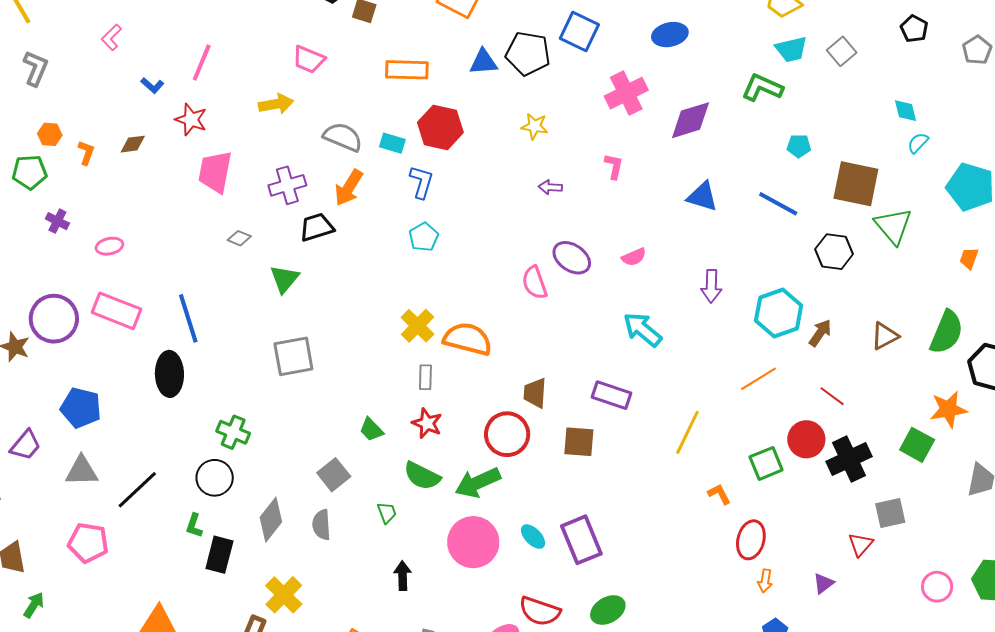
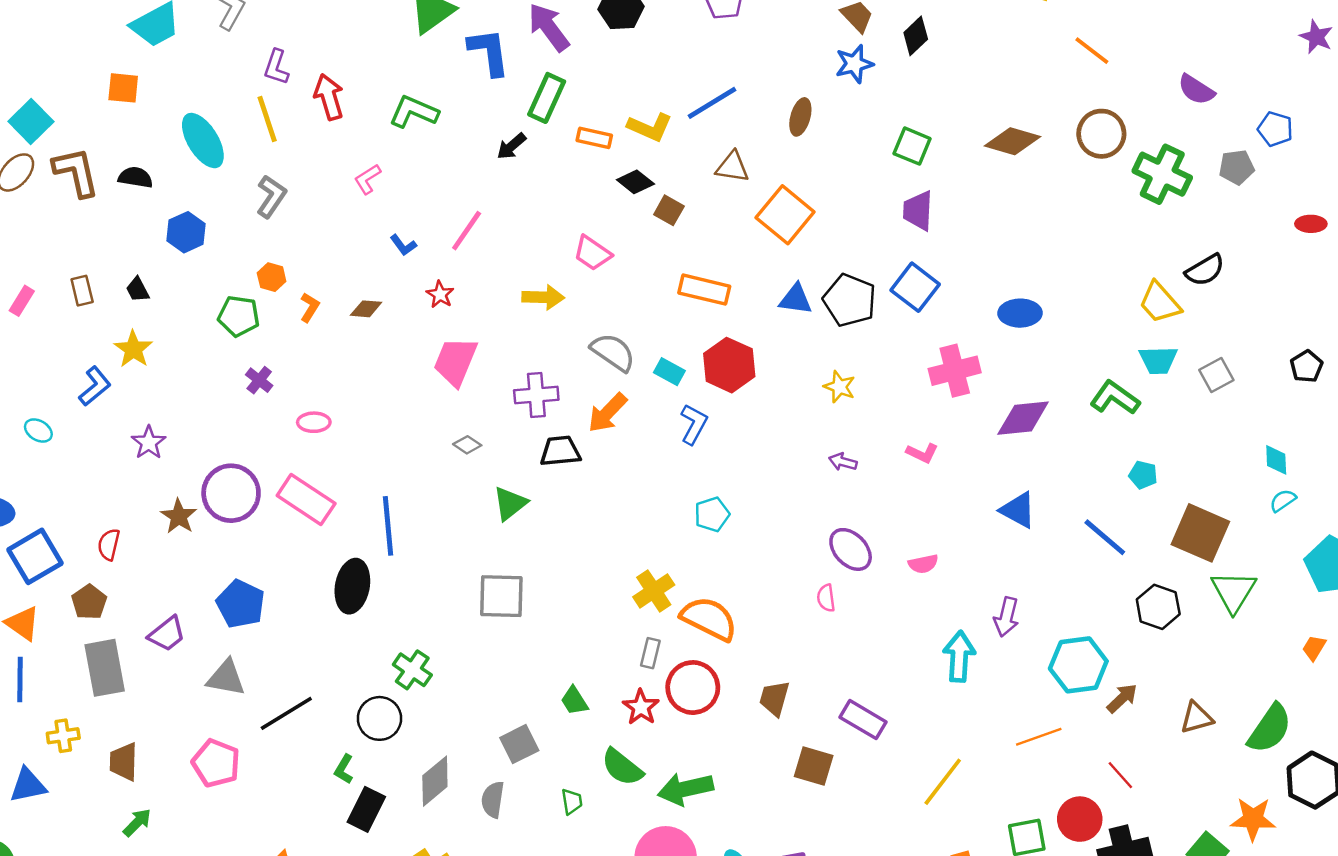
red star: (191, 120) -> (440, 294), size x0.7
pink L-shape: (614, 166) -> (922, 453), turned 92
cyan pentagon: (424, 237) -> (712, 514), moved
pink semicircle: (535, 283) -> (826, 598), moved, size x0.7
cyan arrow: (642, 330) -> (959, 656), moved, turned 42
red circle: (507, 434) -> (693, 688), moved

